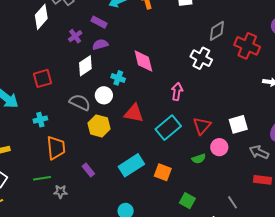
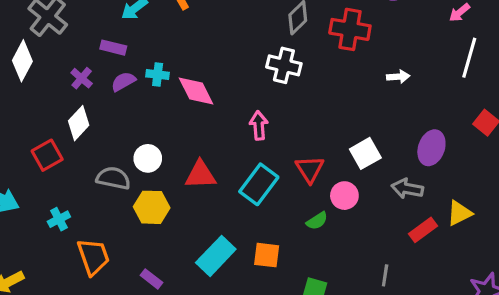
white diamond: (85, 66) -> (79, 123), moved
cyan cross: (118, 78) -> (158, 75), moved
red rectangle: (263, 180) -> (423, 230), turned -30
gray line: (232, 202) -> (385, 275), turned 56

